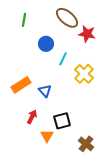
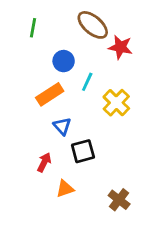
orange rectangle: (21, 85) -> (50, 94), moved
black square: (62, 121) -> (83, 151), moved
orange triangle: (47, 136) -> (65, 189), turned 40

